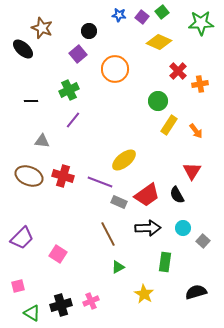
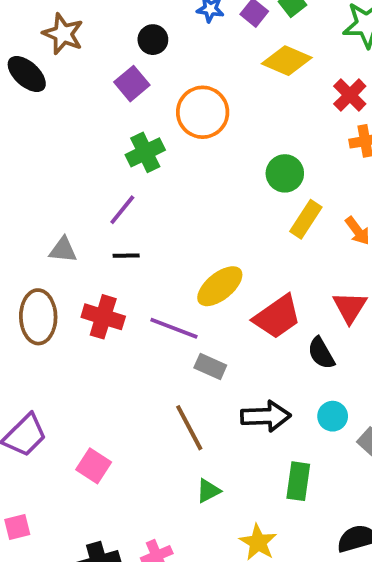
red cross: (178, 71) -> (350, 95), moved
green cross: (69, 90) -> (145, 152), moved
black line: (31, 101) -> (126, 256), moved
brown ellipse: (29, 176) -> (38, 317), turned 68
red trapezoid: (147, 195) -> (277, 317), moved

